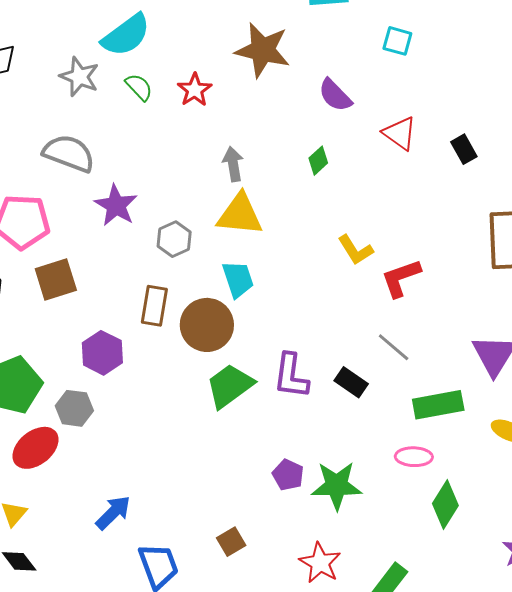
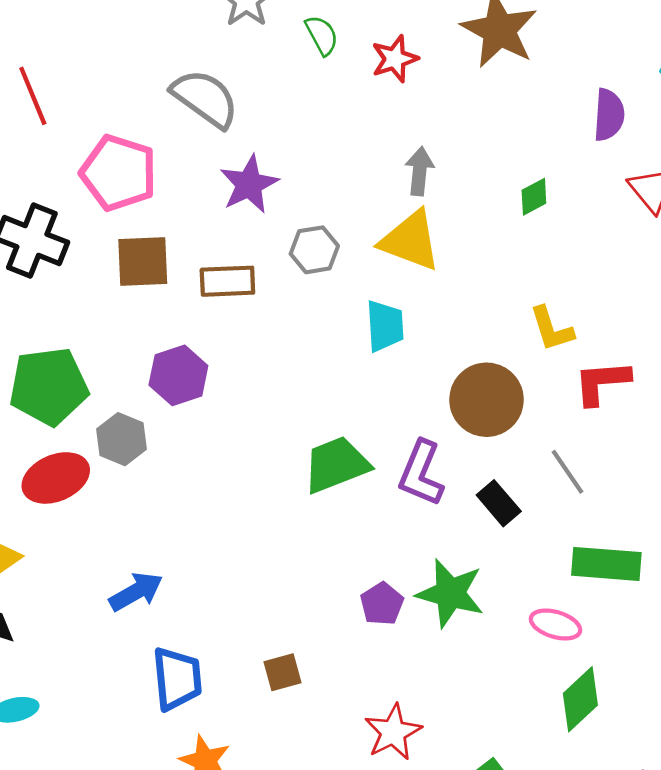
purple semicircle: (335, 95) -> (609, 115), moved, turned -147
brown rectangle: (154, 306) -> (227, 281), moved, turned 63
brown circle: (207, 325) -> (487, 400), moved
green star: (337, 486) -> (450, 593), moved

